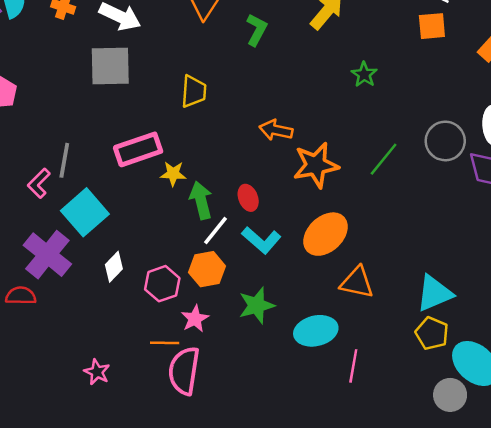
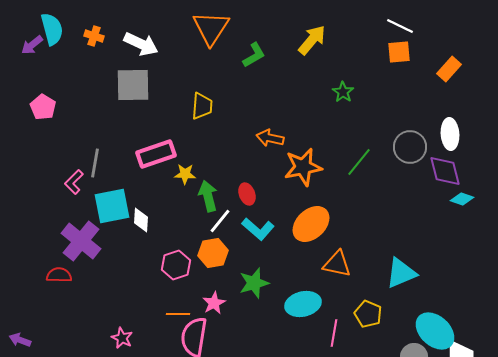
green L-shape: (257, 30) -> (254, 55), turned 32
cyan square: (85, 212) -> (112, 206), turned 30
white diamond: (114, 267) -> (141, 220), moved, turned -40
pink star: (195, 319) -> (214, 303), moved
yellow pentagon: (432, 333) -> (368, 314), moved

